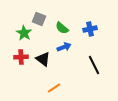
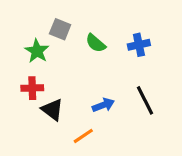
blue arrow: (64, 47) -> (103, 105), moved
black triangle: (43, 59) -> (52, 110), moved

